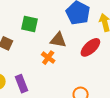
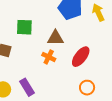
red ellipse: (90, 47) -> (81, 57), moved

